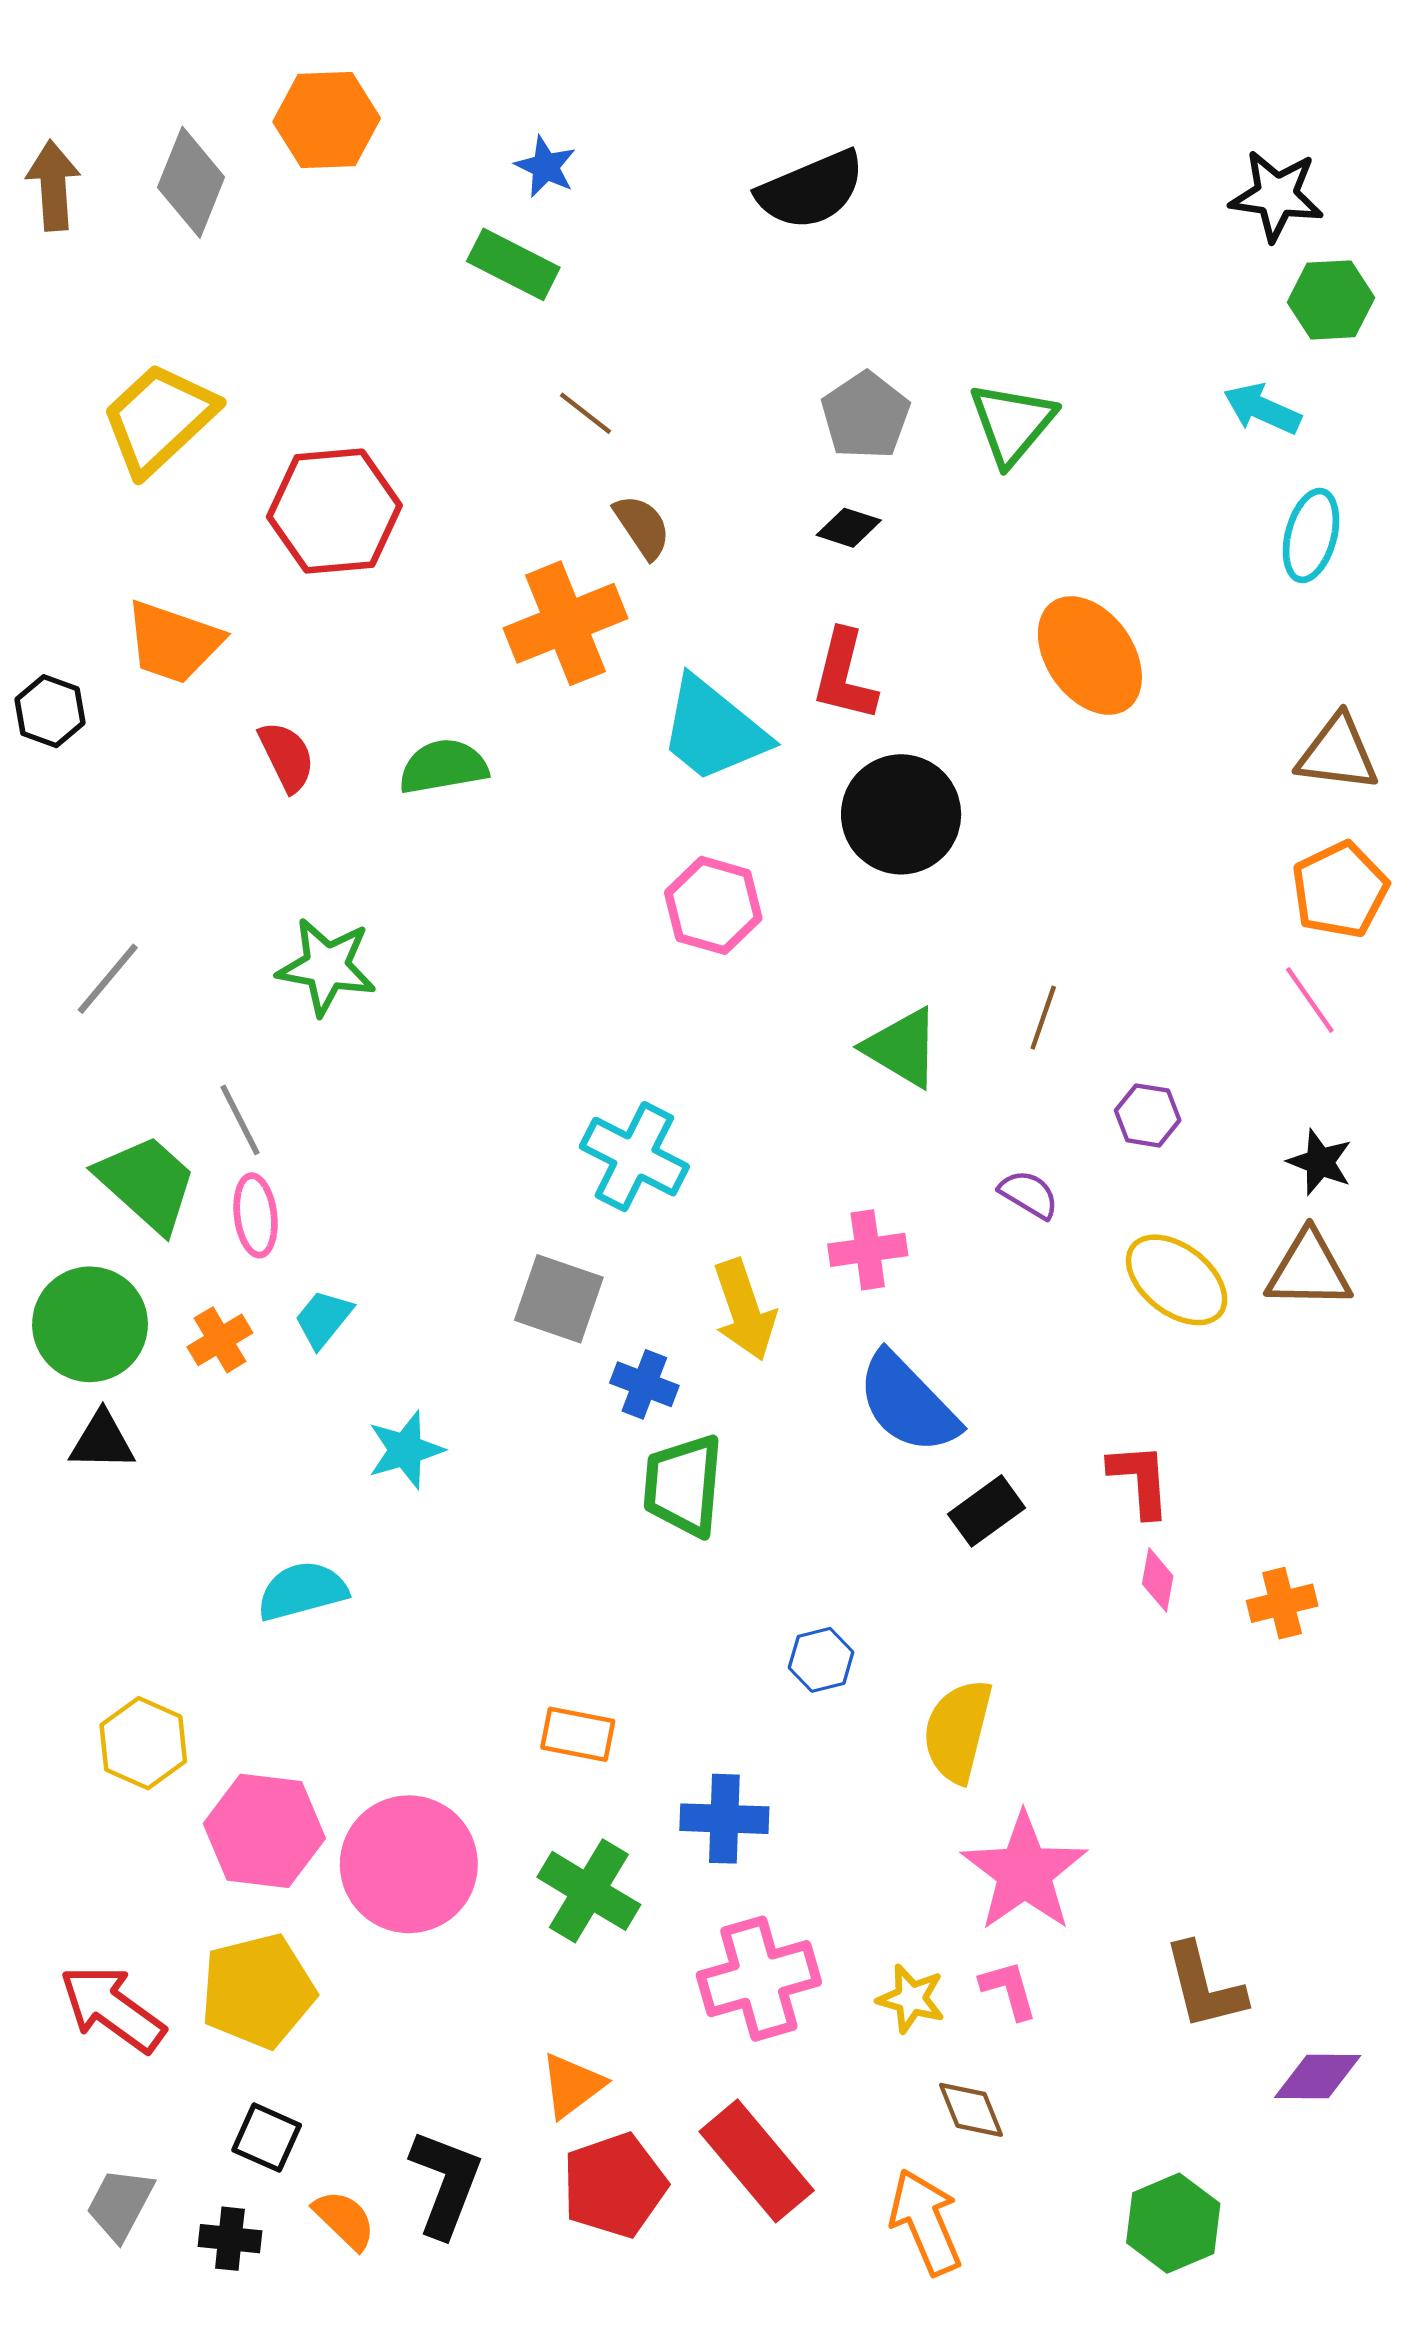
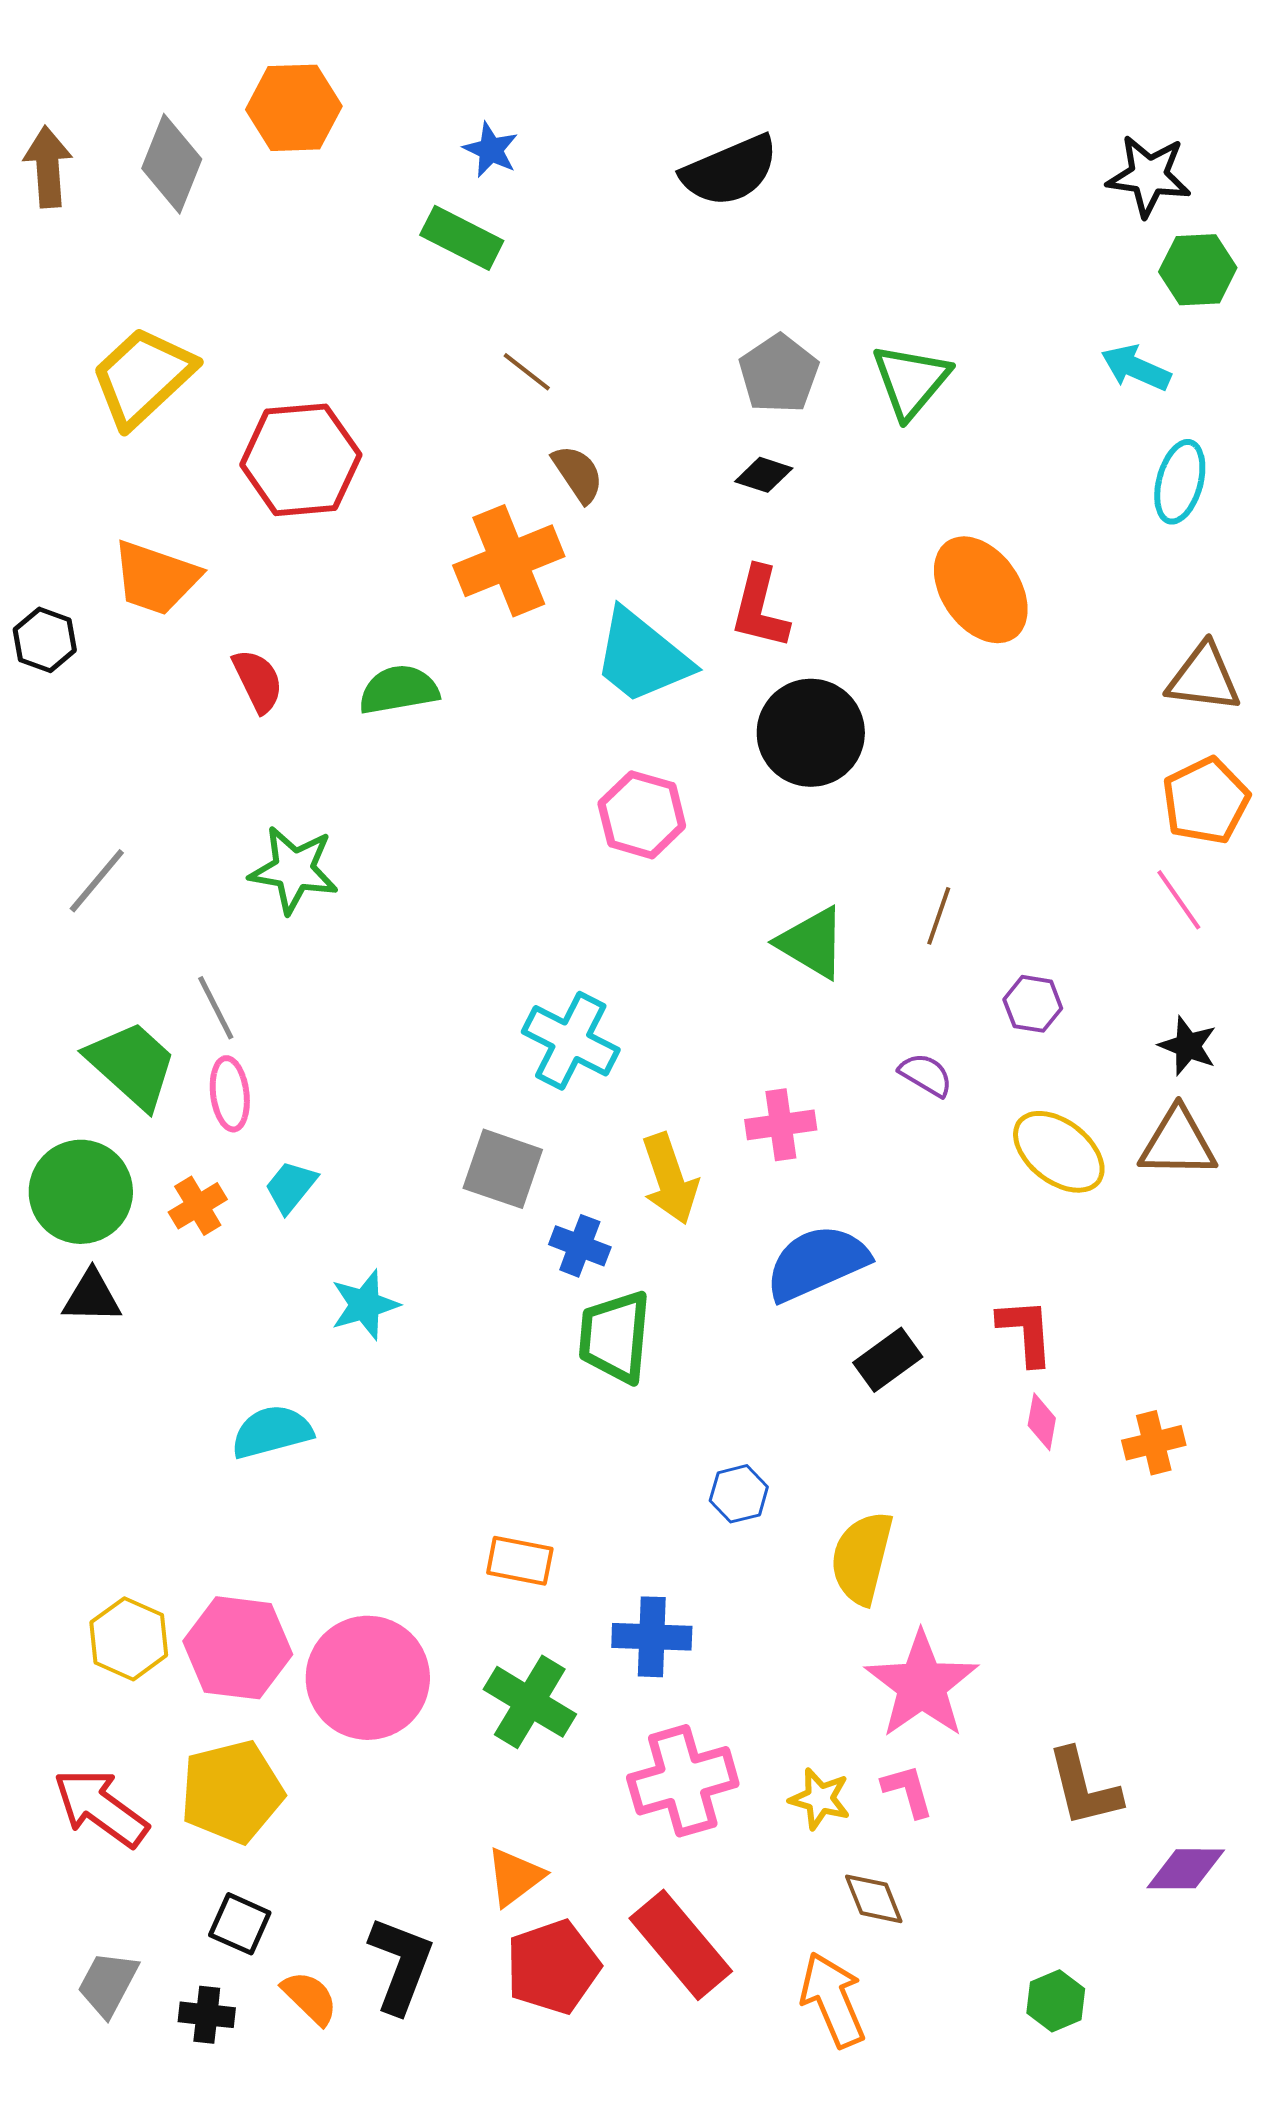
blue semicircle: (908, 1403) -> (817, 1263), turned 110
yellow hexagon: (143, 1743) -> (129, 1639), moved
green hexagon: (1173, 2223) -> (1056, 2001), size x0.7

